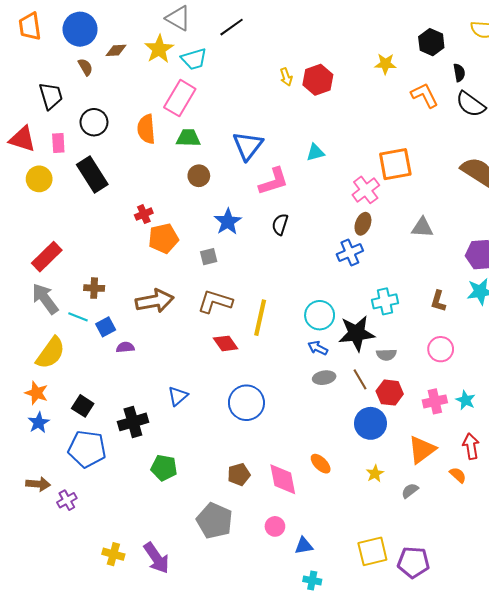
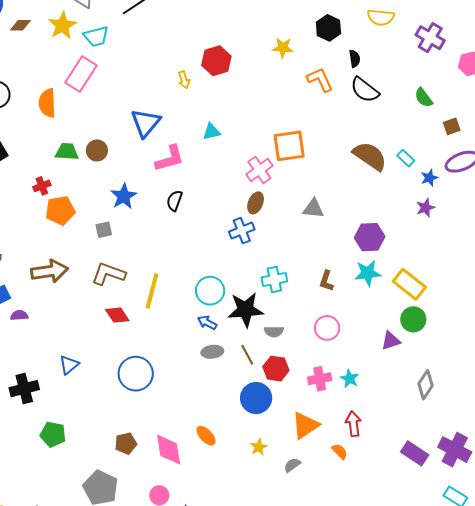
yellow arrow: (286, 77) -> (184, 80), moved
green trapezoid: (188, 138) -> (67, 152), moved

